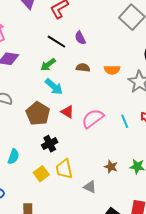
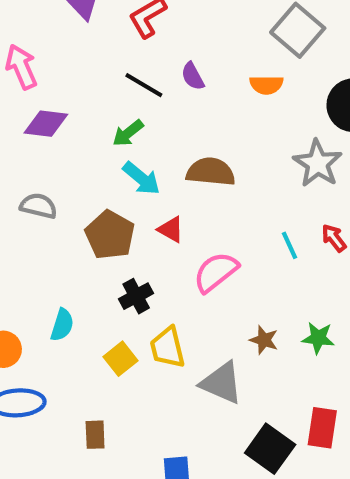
brown semicircle: (83, 68) -> (211, 172), moved, size x1.6
orange semicircle: (112, 70) -> (266, 85), moved
pink semicircle: (93, 119) -> (216, 272), moved
gray triangle: (90, 187) -> (222, 383), size x1.6

